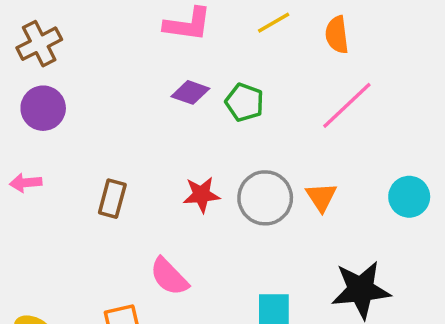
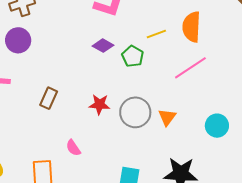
yellow line: (274, 23) -> (156, 34), moved
orange semicircle: (337, 35) -> (192, 27), size x1.4
pink semicircle: (169, 277) -> (73, 148), size x0.7

